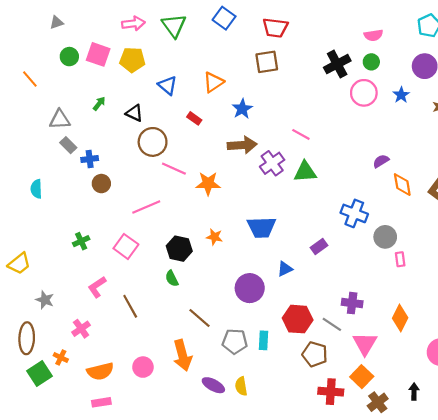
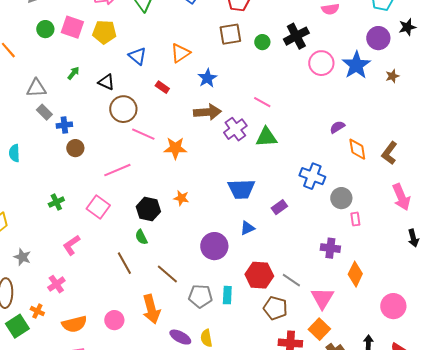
green circle: (371, 62) -> (262, 42), moved
blue star: (401, 95) -> (356, 65), size x1.8
blue trapezoid: (261, 227) -> (241, 189), moved
purple cross: (352, 303) -> (330, 248), moved
brown line: (130, 306) -> (124, 263), moved

